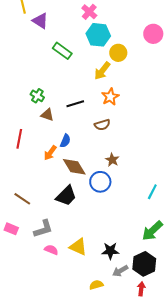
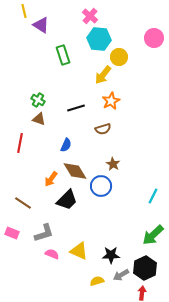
green rectangle: (62, 51) -> (63, 55), turned 36
brown triangle: (47, 115) -> (39, 119), moved
orange arrow: (50, 153) -> (51, 179), moved
yellow semicircle: (96, 285) -> (97, 281), moved

